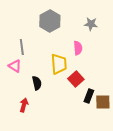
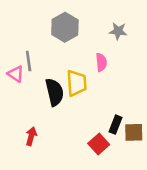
pink triangle: (15, 66) -> (16, 74), moved
red square: (76, 79) -> (99, 144), moved
black semicircle: (37, 83) -> (55, 92), moved, size x1.5

